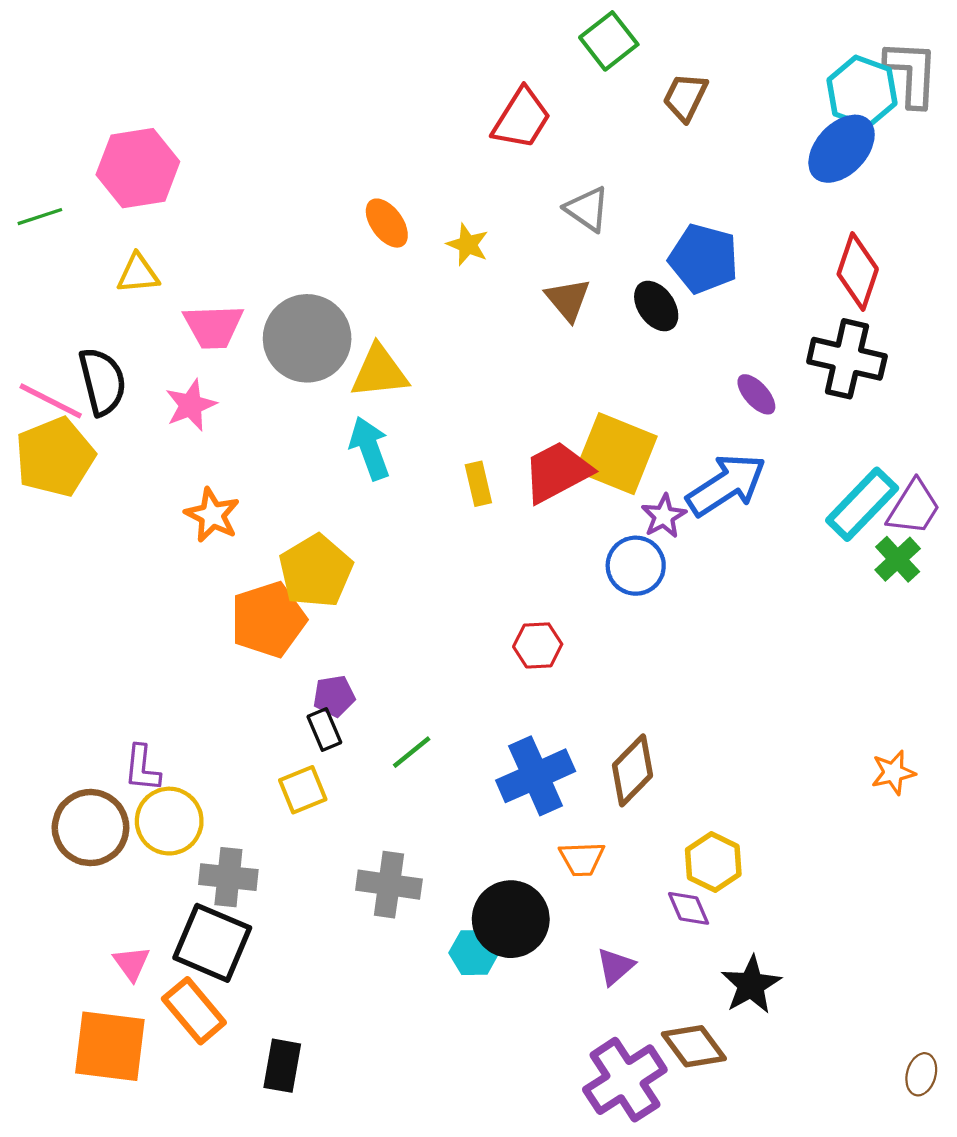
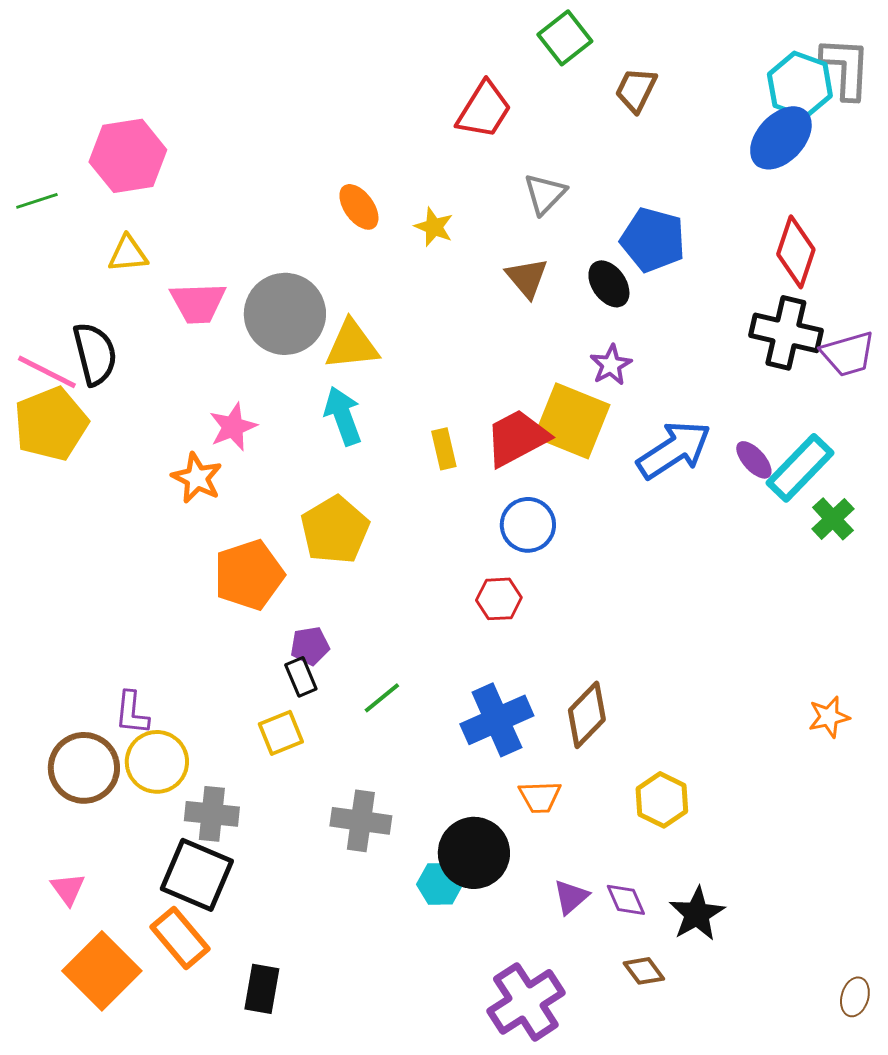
gray triangle: (587, 209) -> (545, 194), turned 39
purple ellipse: (756, 394) -> (754, 460), moved
pink star: (191, 405) -> (233, 427), moved
purple trapezoid: (914, 508) -> (848, 354), moved, turned 42
purple star: (664, 516) -> (611, 365), moved
blue circle: (636, 566) -> (528, 525), moved
yellow pentagon: (316, 571) -> (335, 530), moved
purple diamond: (689, 908) -> (626, 900), moved
pink triangle: (131, 963) -> (68, 889), moved
orange square: (110, 1046) -> (102, 971), turned 38
brown diamond: (694, 1046) -> (644, 971), size x0.7
purple cross: (625, 1080) -> (526, 1002), moved

